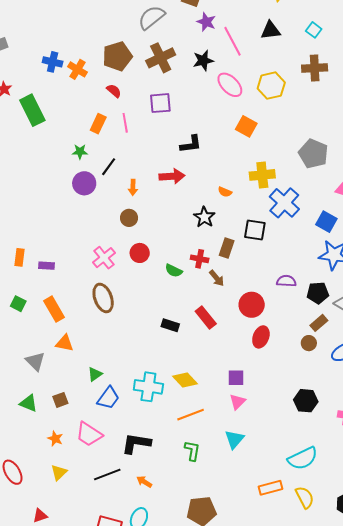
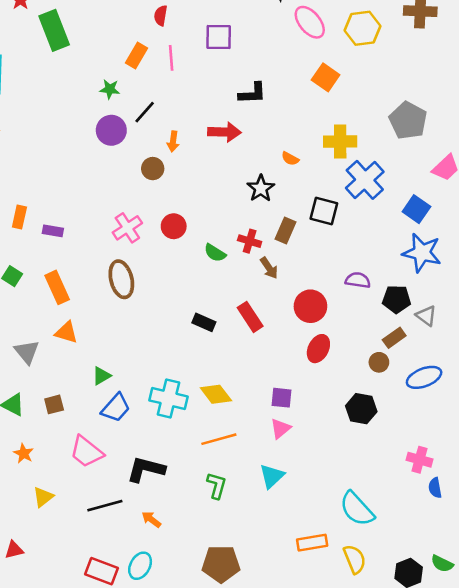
red semicircle: (114, 91) -> (161, 16), turned -126
brown circle: (129, 218) -> (153, 169), moved
black hexagon: (306, 401) -> (361, 409), moved
orange star: (55, 439) -> (24, 453), moved
cyan semicircle: (303, 458) -> (357, 509), turned 68

